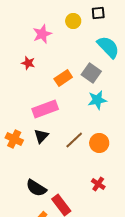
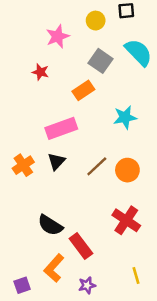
gray square: (91, 73) -> (100, 61), moved
orange cross: (14, 139) -> (23, 165), turned 30
red cross: (98, 184) -> (126, 220), size x1.6

